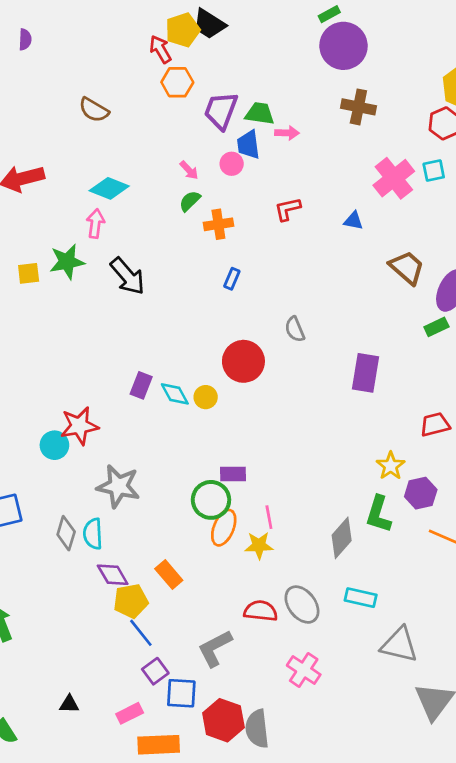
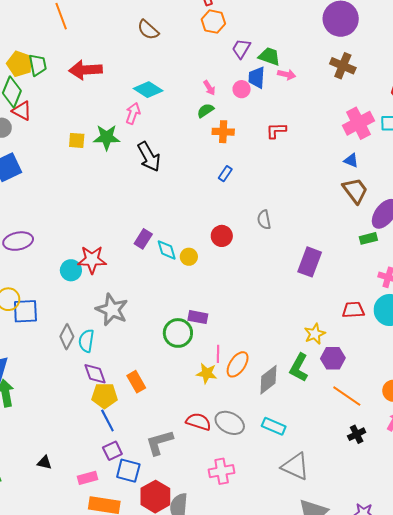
purple trapezoid: (221, 111) -> (241, 49), size x0.7
blue triangle: (353, 221) -> (351, 160), moved
red circle: (243, 361) -> (222, 236), size x0.7
orange ellipse: (224, 528) -> (238, 364), moved
gray ellipse: (302, 605) -> (230, 423), turned -36
pink cross: (304, 670) -> (222, 471), turned 35

